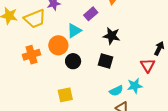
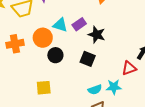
purple rectangle: (91, 14) -> (79, 24), moved
cyan triangle: (74, 31) -> (60, 25), turned 42
red triangle: (148, 65) -> (129, 68), turned 35

